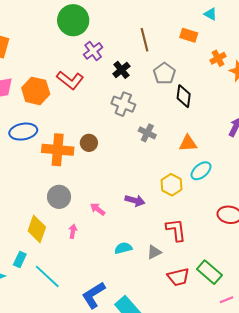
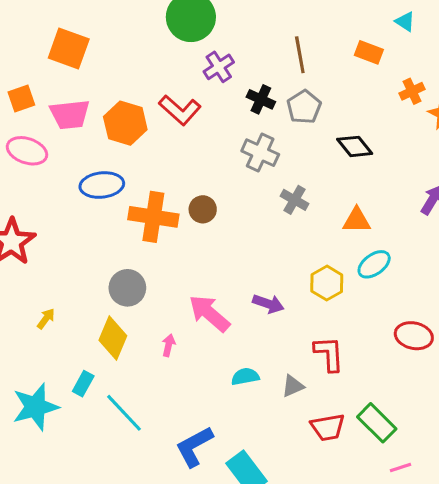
black cross: (121, 70) -> (261, 99), turned -30
gray pentagon: (164, 73) -> (304, 107), moved
black diamond: (184, 96) -> (355, 146), turned -50
gray circle: (59, 197) -> (127, 288), moved
pink arrow: (98, 209) -> (209, 313), size x1.8

